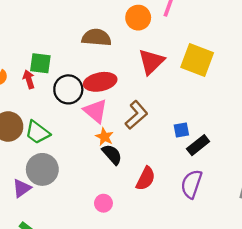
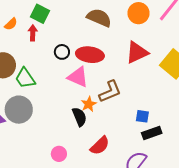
green square: (40, 63) -> (40, 14), moved
black circle: (68, 89) -> (62, 52), size x0.6
pink triangle: (95, 111) -> (78, 77), turned -35
orange star: (104, 137) -> (89, 104), moved

